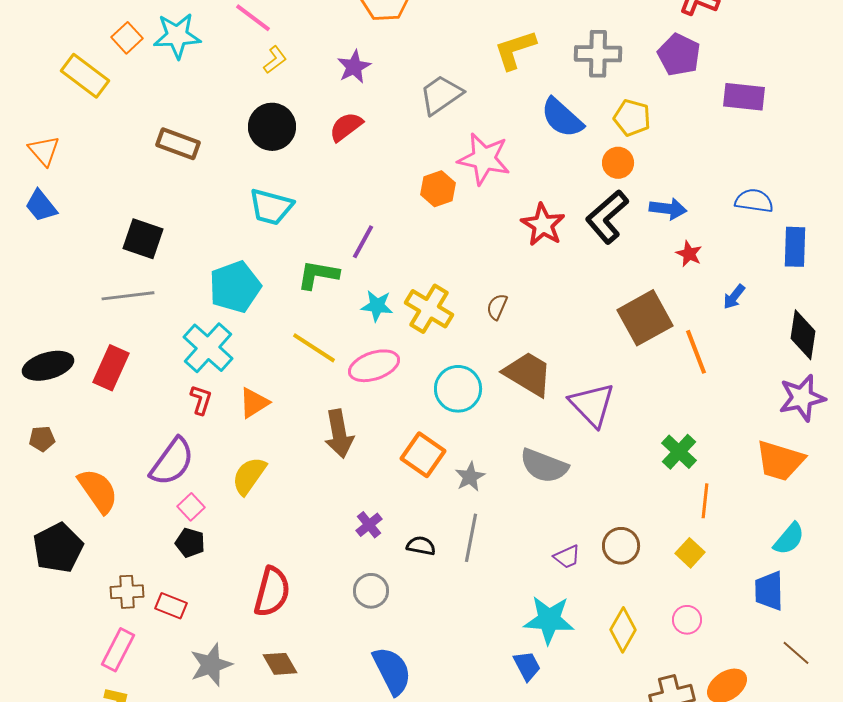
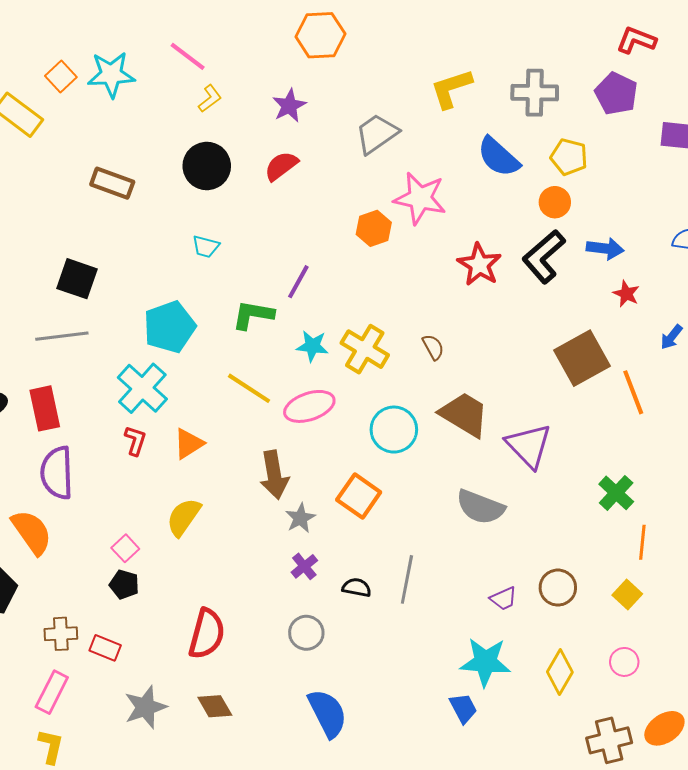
cyan trapezoid: (271, 207) -> (206, 246), size x0.6
brown semicircle: (497, 307) -> (433, 347), turned 128
red rectangle: (111, 368) -> (45, 408), turned -36
purple semicircle: (172, 462) -> (57, 473), moved, turned 142
gray star: (470, 477) -> (300, 518), moved

